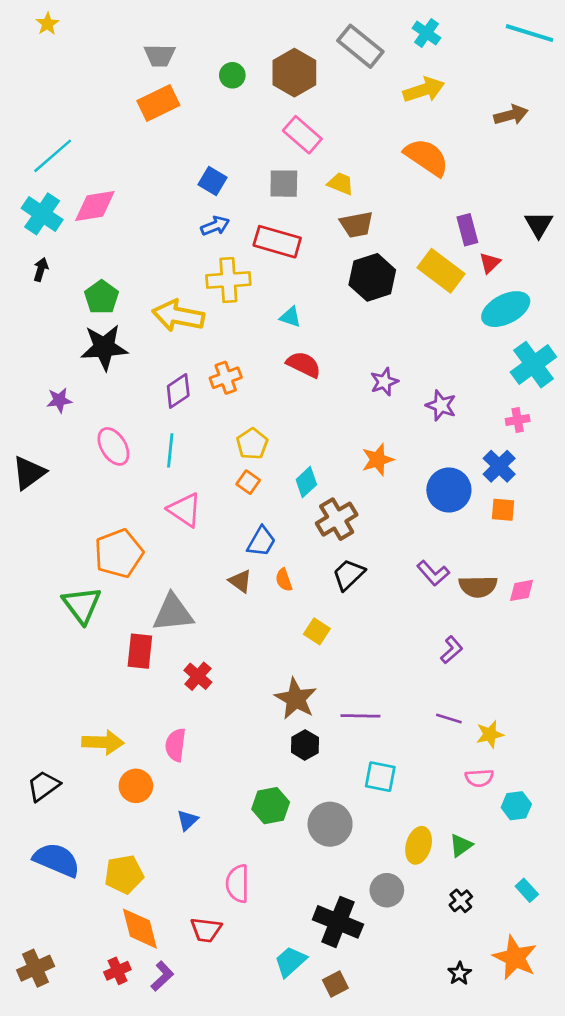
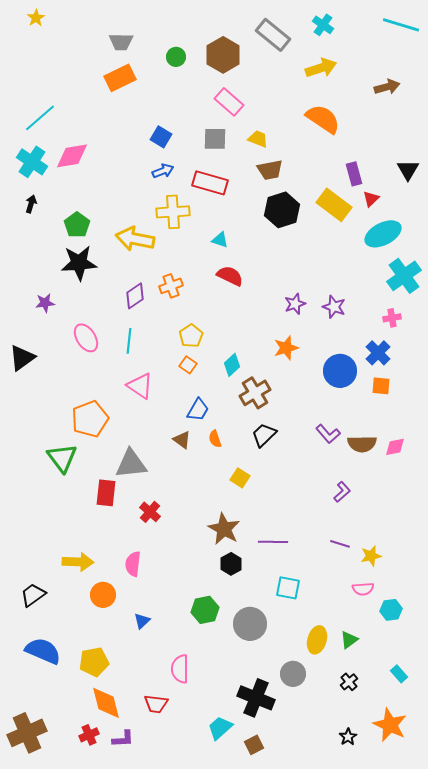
purple star: (384, 382) -> (295, 304), moved
brown cross: (36, 968) -> (27, 733), size x1.4
purple L-shape: (162, 976) -> (123, 739), turned 40

